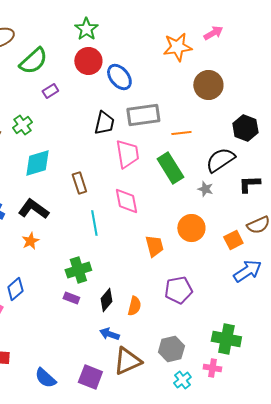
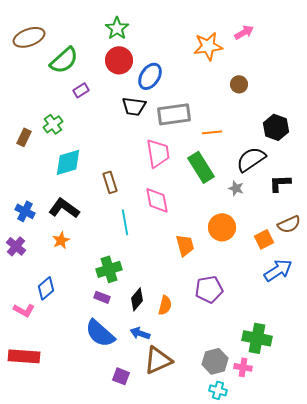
blue ellipse: (119, 77) -> (150, 76), turned 72
brown circle: (208, 85) -> (239, 84), size x0.6
black trapezoid: (104, 123) -> (134, 106), moved, turned 85
gray hexagon: (171, 349) -> (215, 361), moved
purple square: (90, 377) -> (121, 376), size x0.7
blue semicircle: (45, 378) -> (100, 333), moved, size x1.4
cyan cross: (182, 380) -> (218, 390), moved, turned -36

